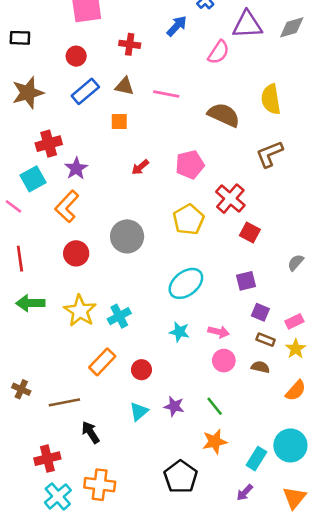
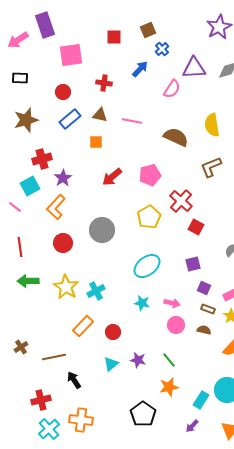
red arrow: (140, 167) -> (112, 177), size x1.5
brown cross: (21, 389) -> (21, 347), turned 32

